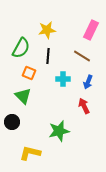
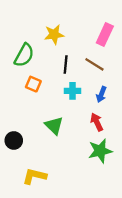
black line: (48, 56) -> (66, 64), moved
green triangle: (23, 96) -> (54, 125), moved
green star: (59, 131) -> (100, 151), moved

